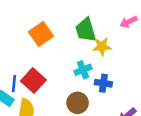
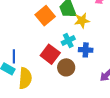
orange square: (41, 34) -> (45, 16), moved
red square: (33, 81) -> (50, 54), moved

